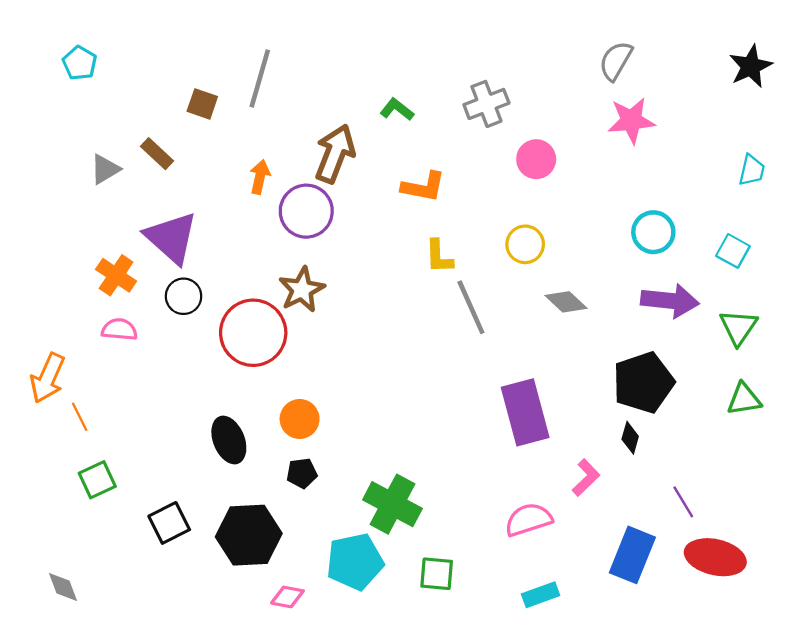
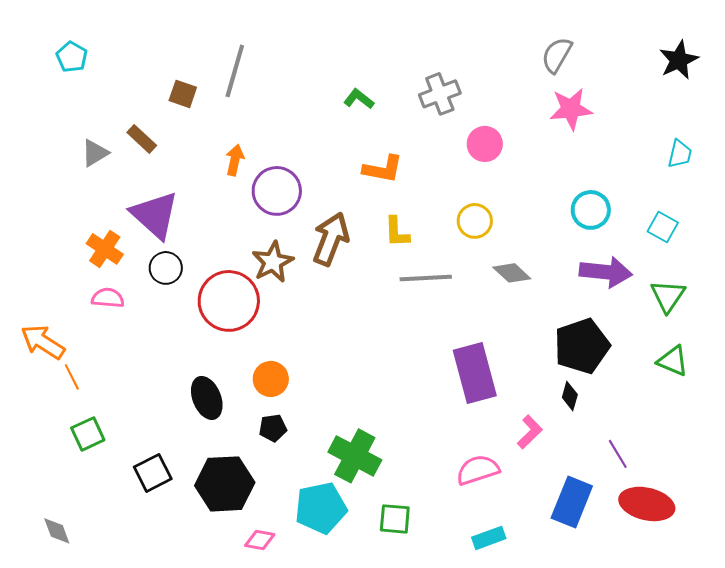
brown arrow: (335, 154) -> (331, 239), moved
gray line: (471, 307) -> (426, 278), turned -69
orange arrow: (48, 378) -> (43, 342), turned 99
green triangle: (744, 399) -> (673, 361), turned 32

